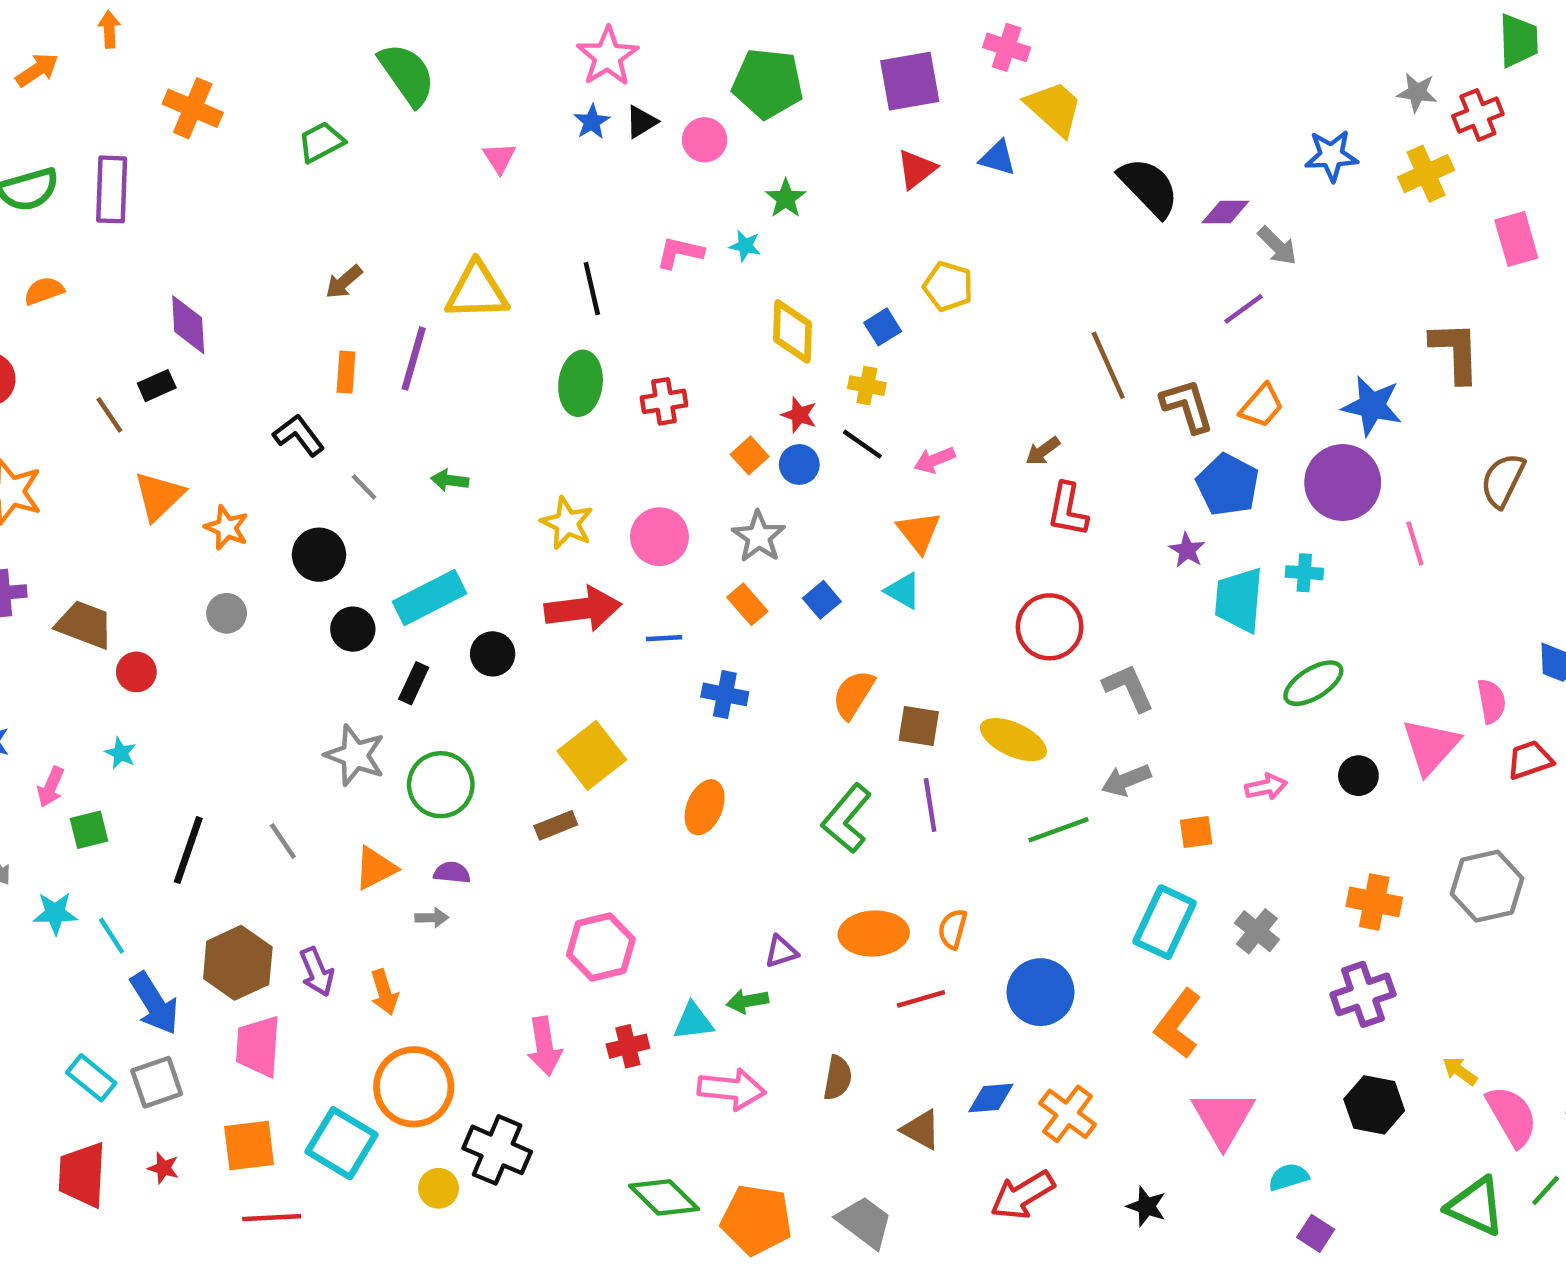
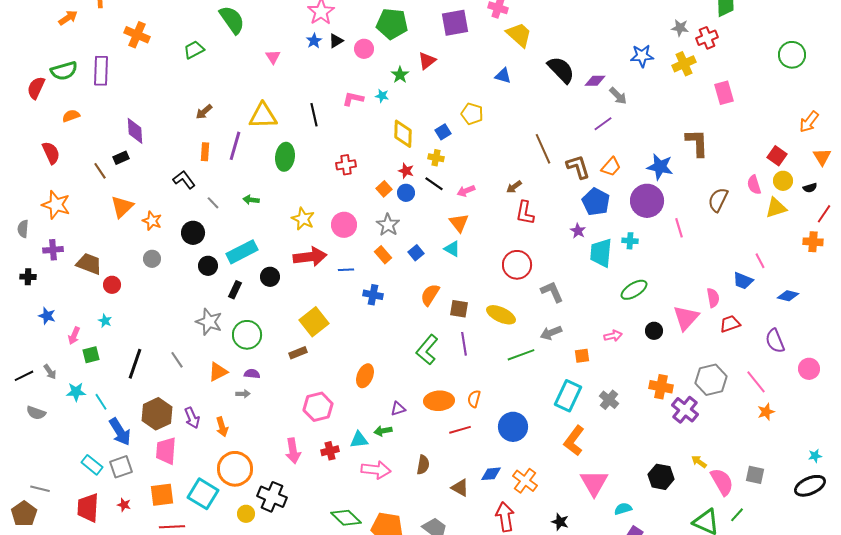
blue triangle: (998, 158) -> (503, 76), moved
red triangle: (917, 169) -> (427, 61), moved
green ellipse: (581, 383) -> (285, 157), moved
orange ellipse: (705, 807) -> (365, 376), moved
purple cross: (1363, 994) -> (685, 410), moved, turned -32
red arrow: (1022, 1195) -> (505, 517), turned 112

